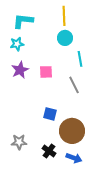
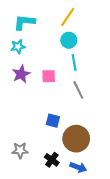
yellow line: (64, 16) -> (68, 17), turned 36
cyan line: (80, 59) -> (74, 62), moved

